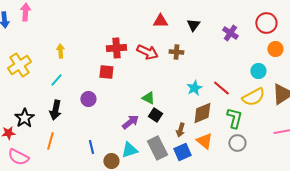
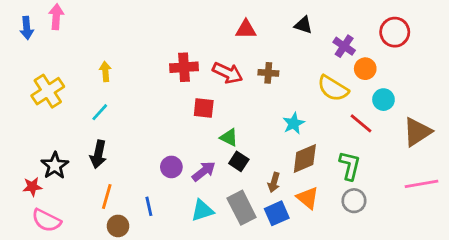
black triangle: (193, 25) -> (303, 25), moved, turned -48
orange circle: (275, 49) -> (365, 69), moved
red square: (106, 72) -> (204, 108), moved
red line: (221, 88) -> (361, 123), moved
yellow semicircle: (253, 97) -> (333, 88), moved, turned 60
purple circle: (88, 99) -> (171, 167), moved
orange line: (50, 141) -> (107, 196), moved
brown circle: (111, 161) -> (118, 226), moved

